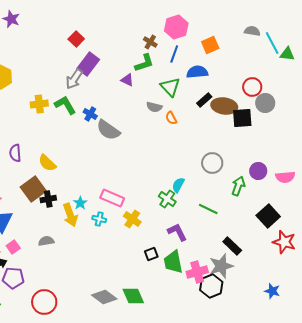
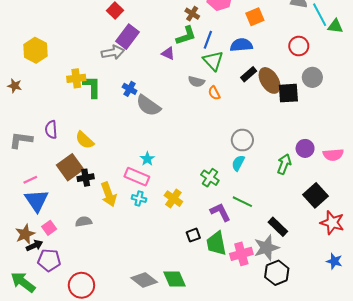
blue line: (174, 54) -> (208, 40), moved
gray arrow: (74, 79) -> (113, 52), turned -135
red circle: (252, 87) -> (299, 46), moved
green L-shape: (65, 105) -> (92, 87), moved, turned 30
brown ellipse: (224, 106) -> (270, 80), turned 50
gray circle: (212, 163) -> (242, 140), moved
cyan semicircle: (178, 185) -> (238, 163), moved
pink rectangle: (112, 198) -> (137, 177), moved
cyan star: (80, 203) -> (147, 159), moved
green line: (208, 209) -> (242, 202), moved
black hexagon: (211, 286) -> (277, 273), moved
blue star: (272, 291) -> (334, 261), moved

